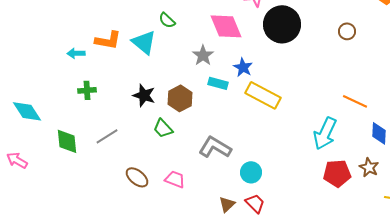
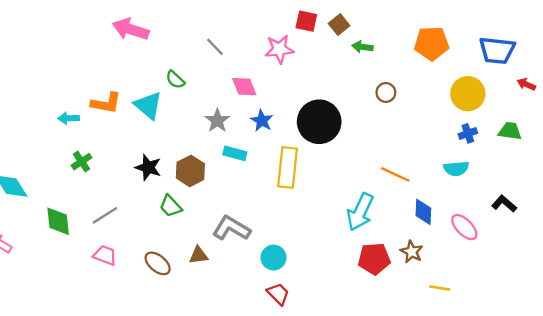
black circle: (282, 24) -> (319, 122), moved
pink diamond: (226, 26) -> (244, 87), size x0.7
blue star: (243, 67) -> (262, 121), moved
green cross: (87, 90) -> (82, 162), turned -30
yellow rectangle: (263, 95) -> (288, 167), turned 68
brown ellipse: (137, 177) -> (158, 263), moved
pink trapezoid: (175, 179) -> (105, 255), moved
brown triangle: (227, 204) -> (199, 255), moved, turned 36

